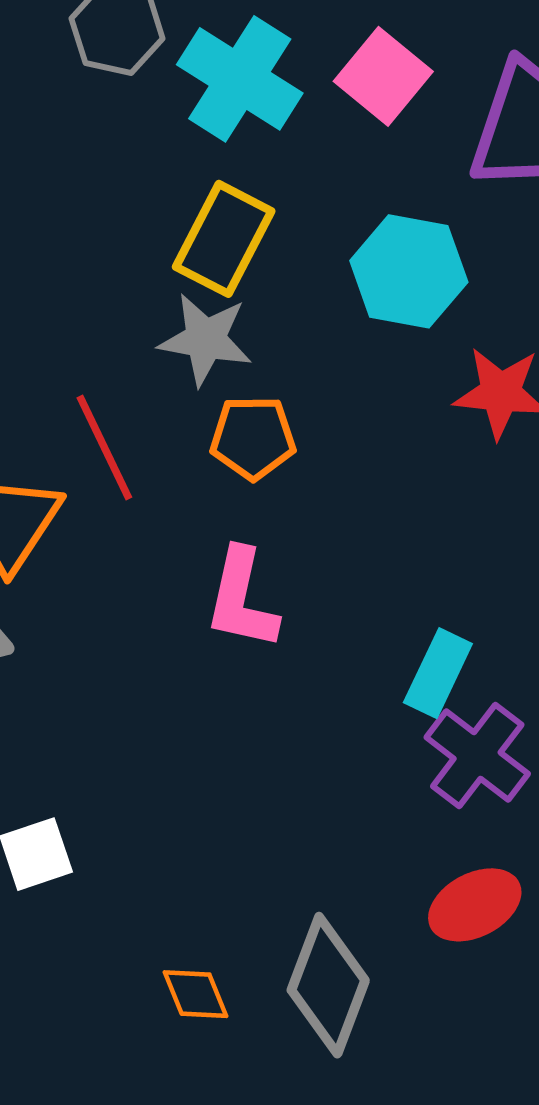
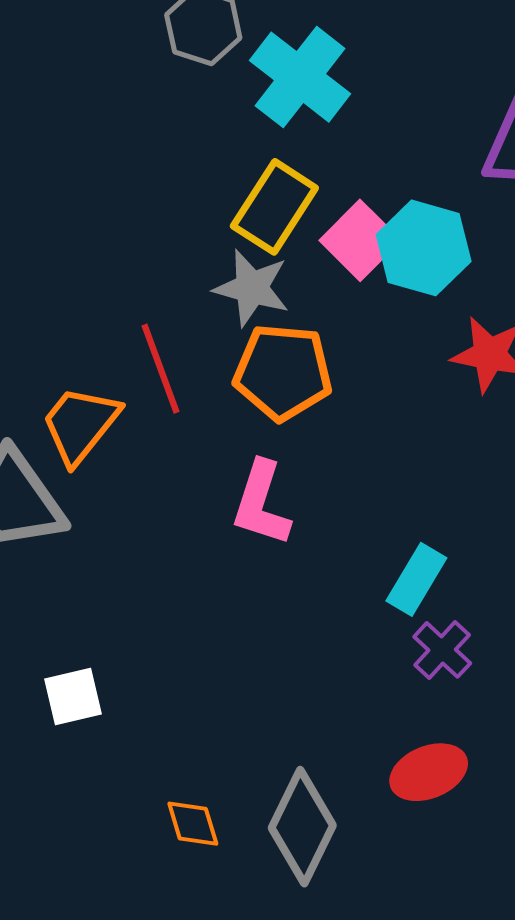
pink square: (383, 76) -> (360, 240), moved
orange pentagon: (253, 438) -> (283, 372), size x1.4
purple cross: (477, 756) -> (442, 650), size x0.7

